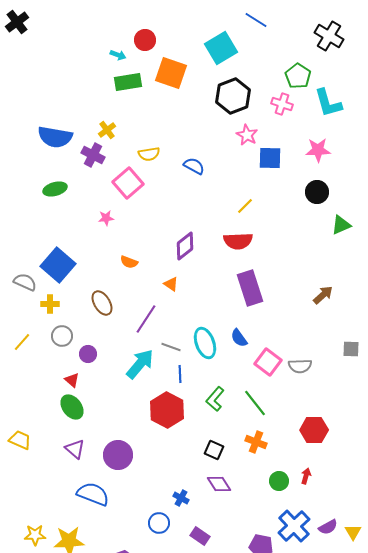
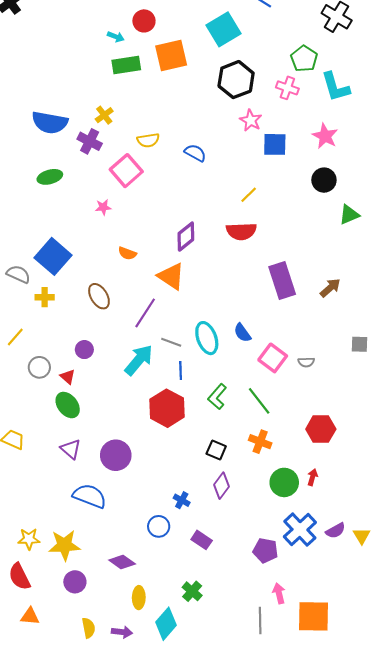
orange square: (171, 73) -> (171, 56), turned -32
pink star: (318, 150) -> (325, 136), turned 30
orange triangle: (171, 284) -> (171, 276), size x1.8
purple rectangle: (250, 288) -> (282, 280), moved
gray circle: (62, 336) -> (39, 367), moved
gray semicircle: (300, 366) -> (306, 362), size x0.7
green circle: (279, 481) -> (284, 482), size x1.4
purple diamond: (219, 484) -> (221, 486), turned 70

